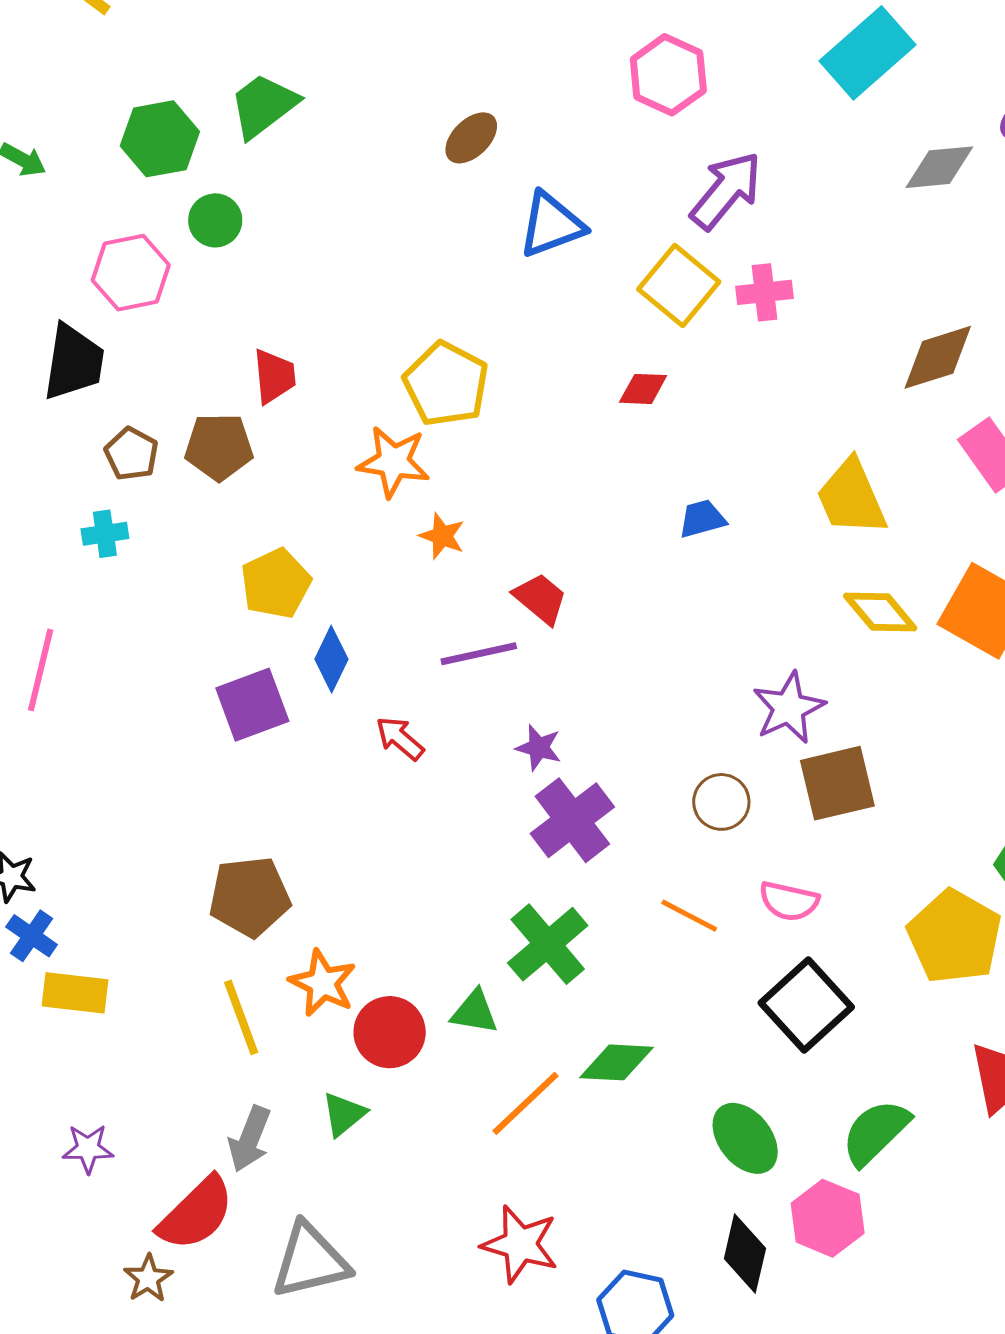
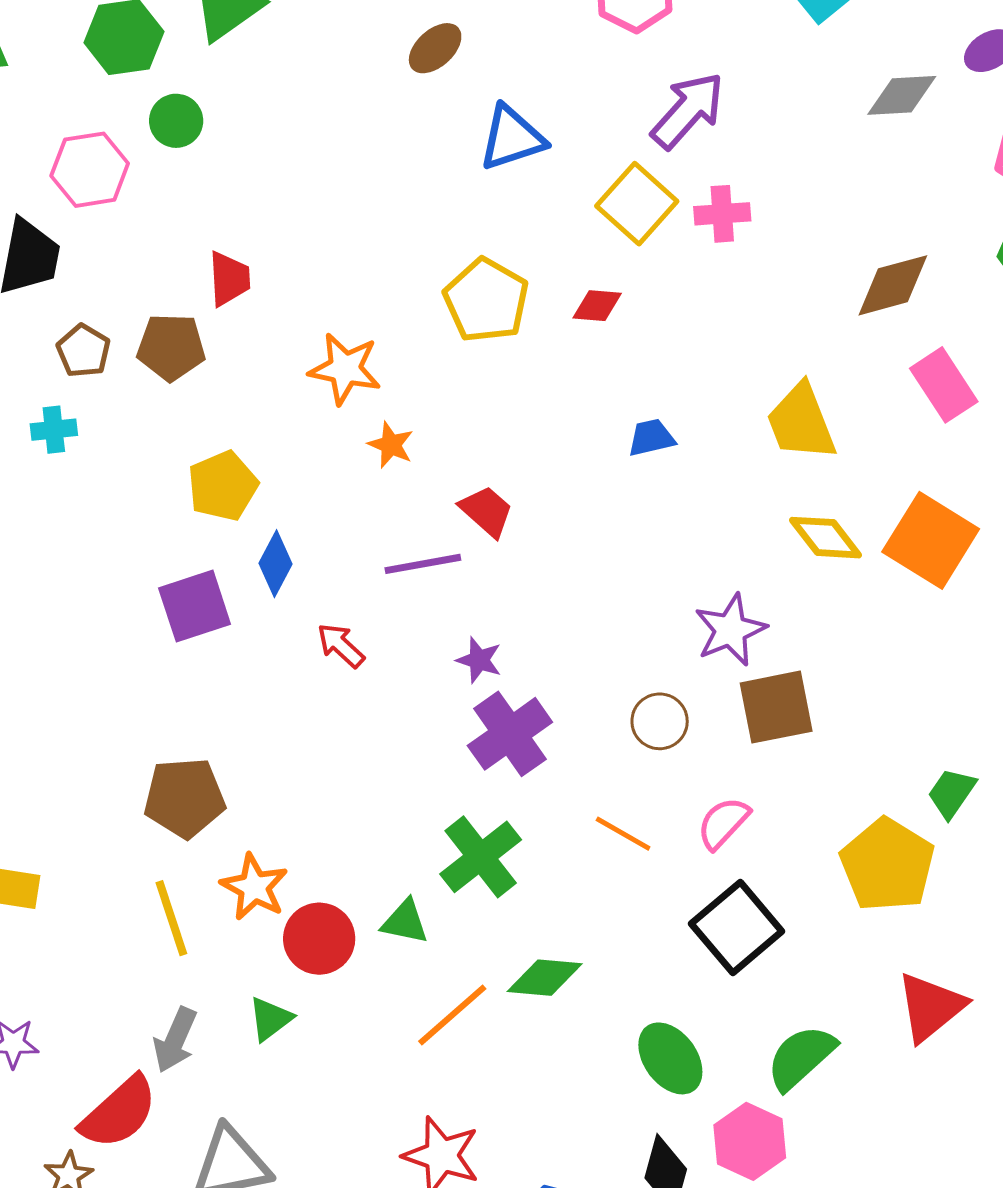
yellow pentagon: (446, 384) -> (486, 300), moved
pink semicircle: (789, 901) -> (723, 823), turned 118

